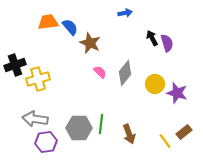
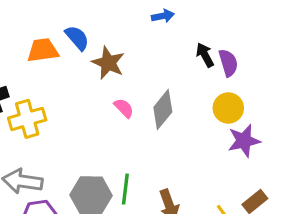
orange trapezoid: (48, 22) -> (43, 50), moved
yellow circle: (155, 84) -> (228, 108), moved
purple star: (177, 93) -> (244, 141), turned -30

